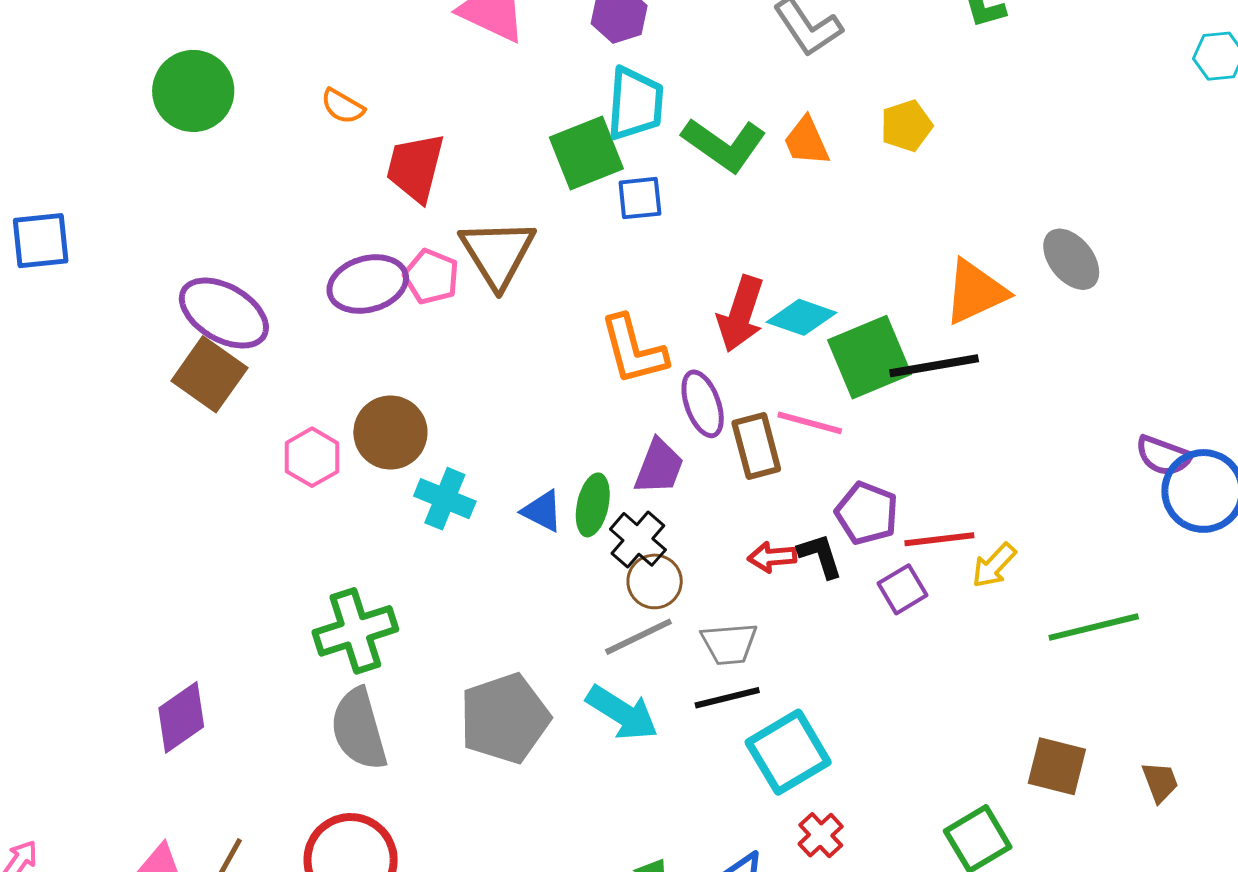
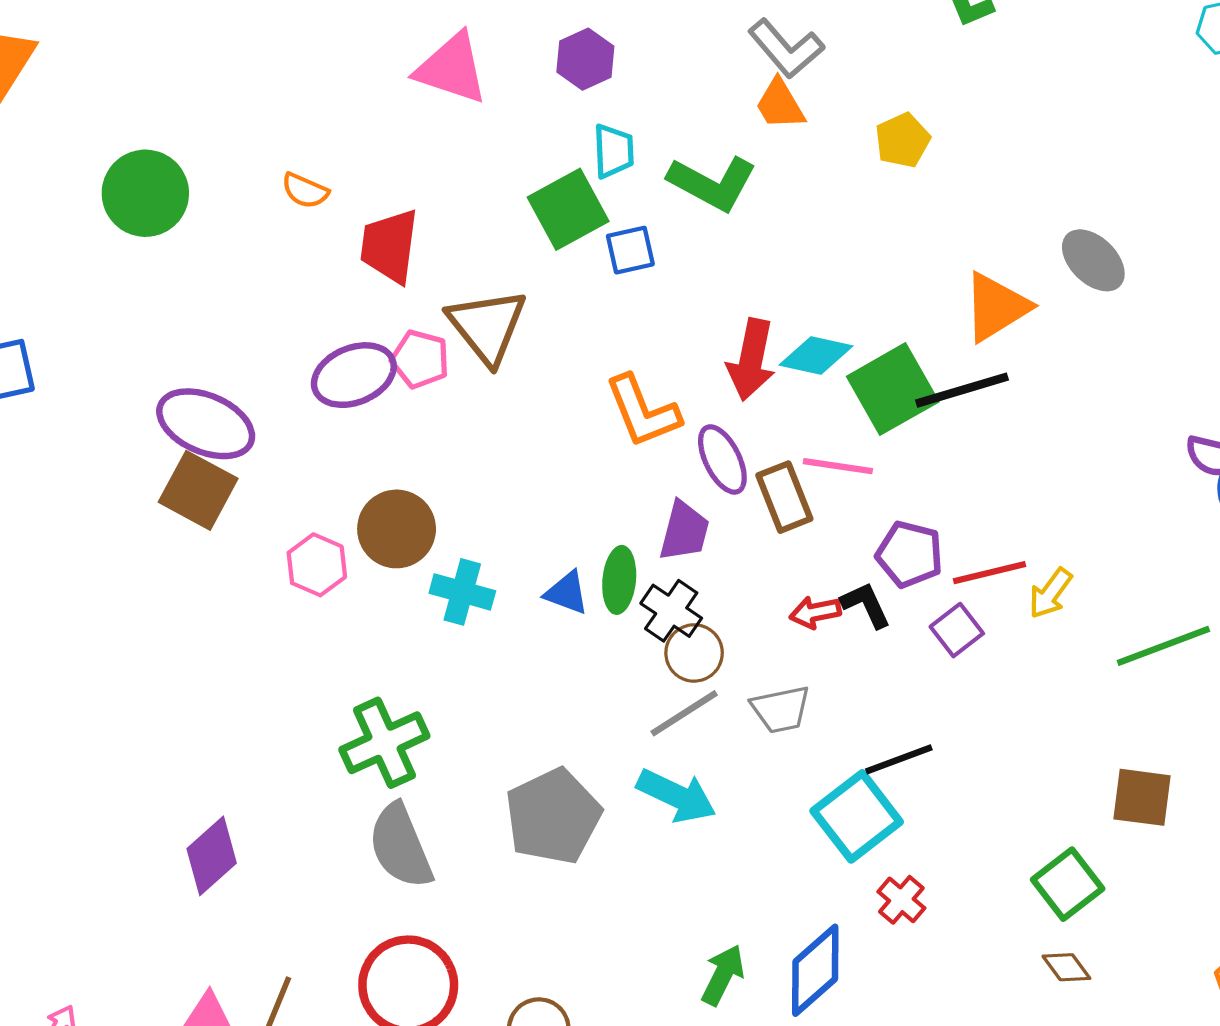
cyan trapezoid: (635, 104) -> (614, 151), size x0.7
orange trapezoid: (806, 141) -> (780, 104), moved
black line: (727, 698) -> (899, 759), moved

